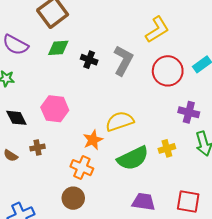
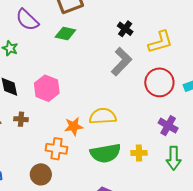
black cross: (89, 60) -> (125, 29), moved
orange cross: (82, 168) -> (56, 149), turned -30

